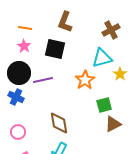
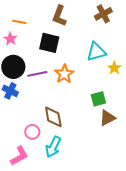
brown cross: (111, 30) -> (103, 14), moved
pink star: (24, 46) -> (10, 39), moved
orange star: (85, 80) -> (64, 74), moved
pink circle: (18, 132) -> (32, 132), moved

